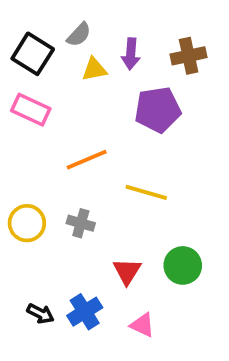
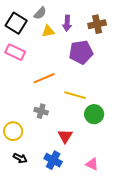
yellow circle: (27, 223) -> (13, 131), moved
green circle: (183, 265) -> (94, 114), moved
blue cross: (85, 312) -> (53, 160), moved, turned -30
pink triangle: (142, 325) -> (92, 164), moved

